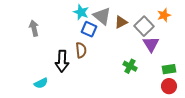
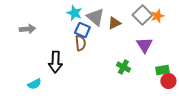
gray square: (144, 26) -> (142, 15), moved
gray arrow: (34, 28) -> (27, 29), turned 98
brown semicircle: (81, 50) -> (80, 43), moved
red circle: (169, 86) -> (168, 81), moved

